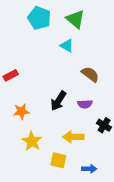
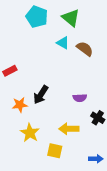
brown semicircle: (90, 74) -> (85, 49), moved
black arrow: (58, 101) -> (41, 95), moved
blue arrow: (89, 169) -> (96, 159), moved

